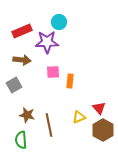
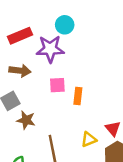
brown star: (27, 115) -> (26, 120), moved

